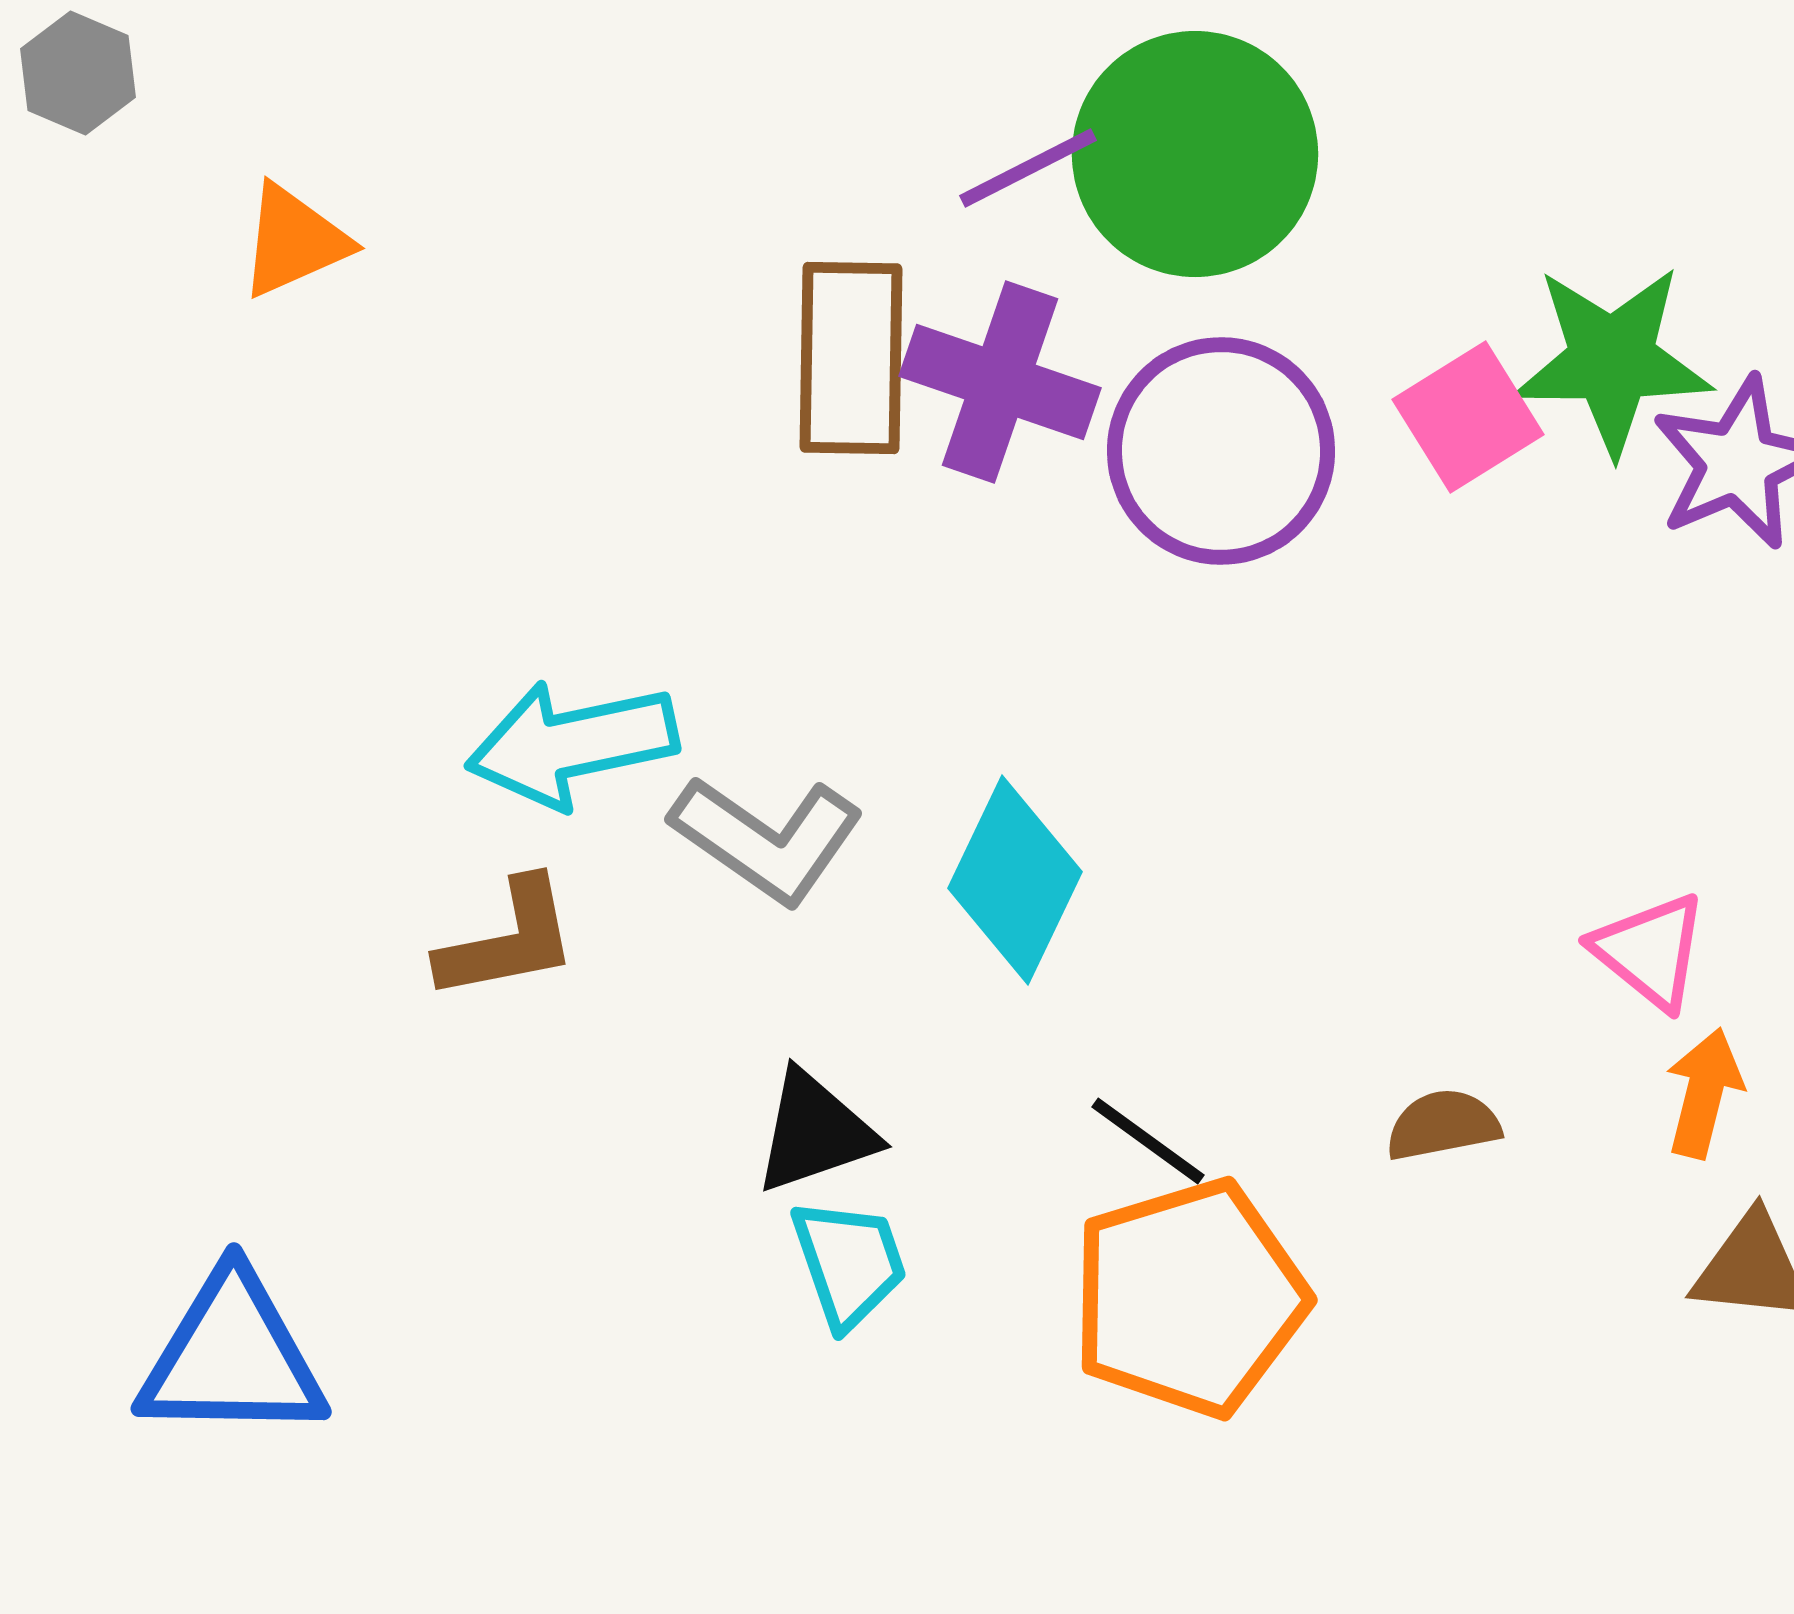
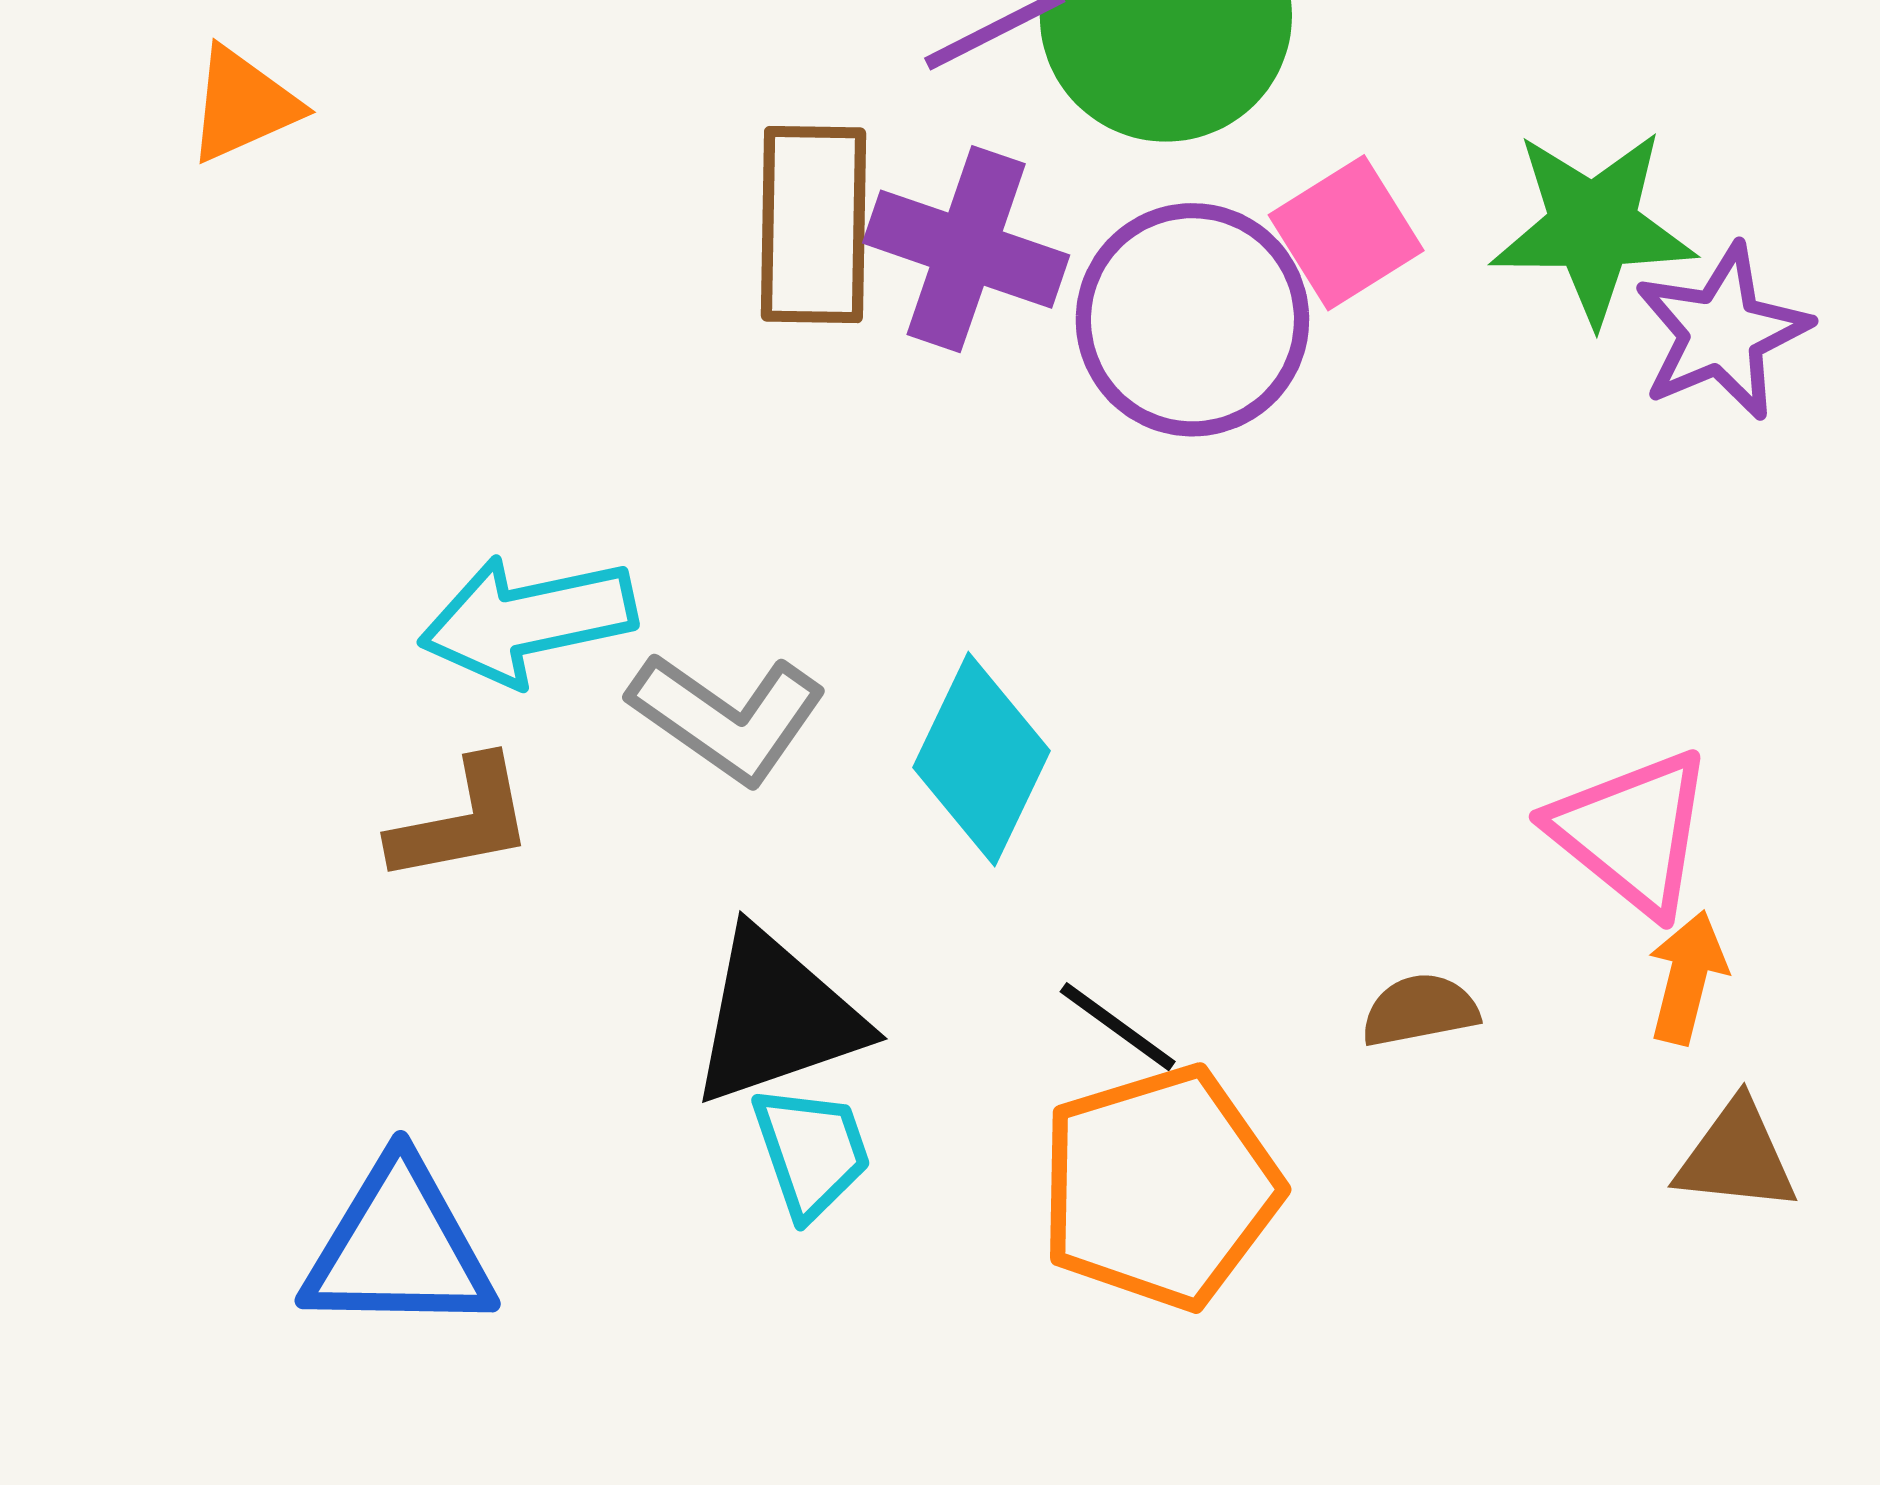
pink square: (1468, 417) -> (1346, 233), moved
pink triangle: (1650, 951) -> (1632, 832), size x1.4
black triangle: (815, 1132) -> (777, 1017), size x1.4
blue triangle: (232, 1357) -> (399, 1248), moved

